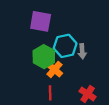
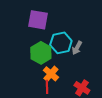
gray arrow: (82, 51) -> (77, 48), turned 32
orange cross: (54, 69) -> (51, 74), moved

